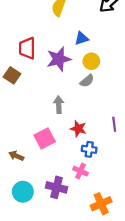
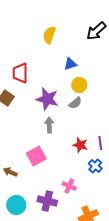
purple star: (59, 59) -> (47, 99), moved, turned 30
red star: (78, 129) -> (80, 145), moved
blue cross: (89, 149) -> (95, 166), moved, turned 32

